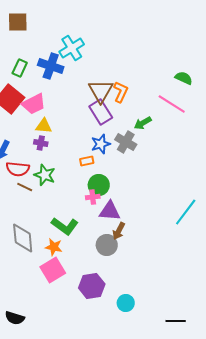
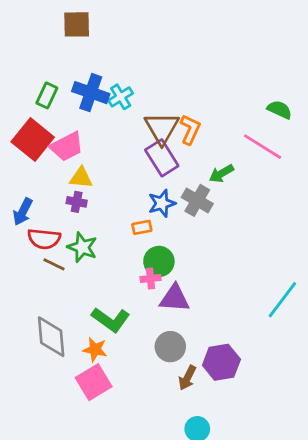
brown square: (18, 22) -> (77, 24), moved
cyan cross: (72, 48) -> (121, 97), moved, size x0.7
brown arrow: (119, 231) -> (187, 378), moved
purple hexagon: (92, 286) -> (221, 362), moved

